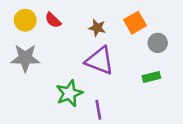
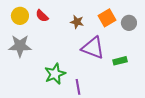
gray circle: (158, 43) -> (129, 23), moved
purple triangle: (100, 61) -> (93, 48), moved

